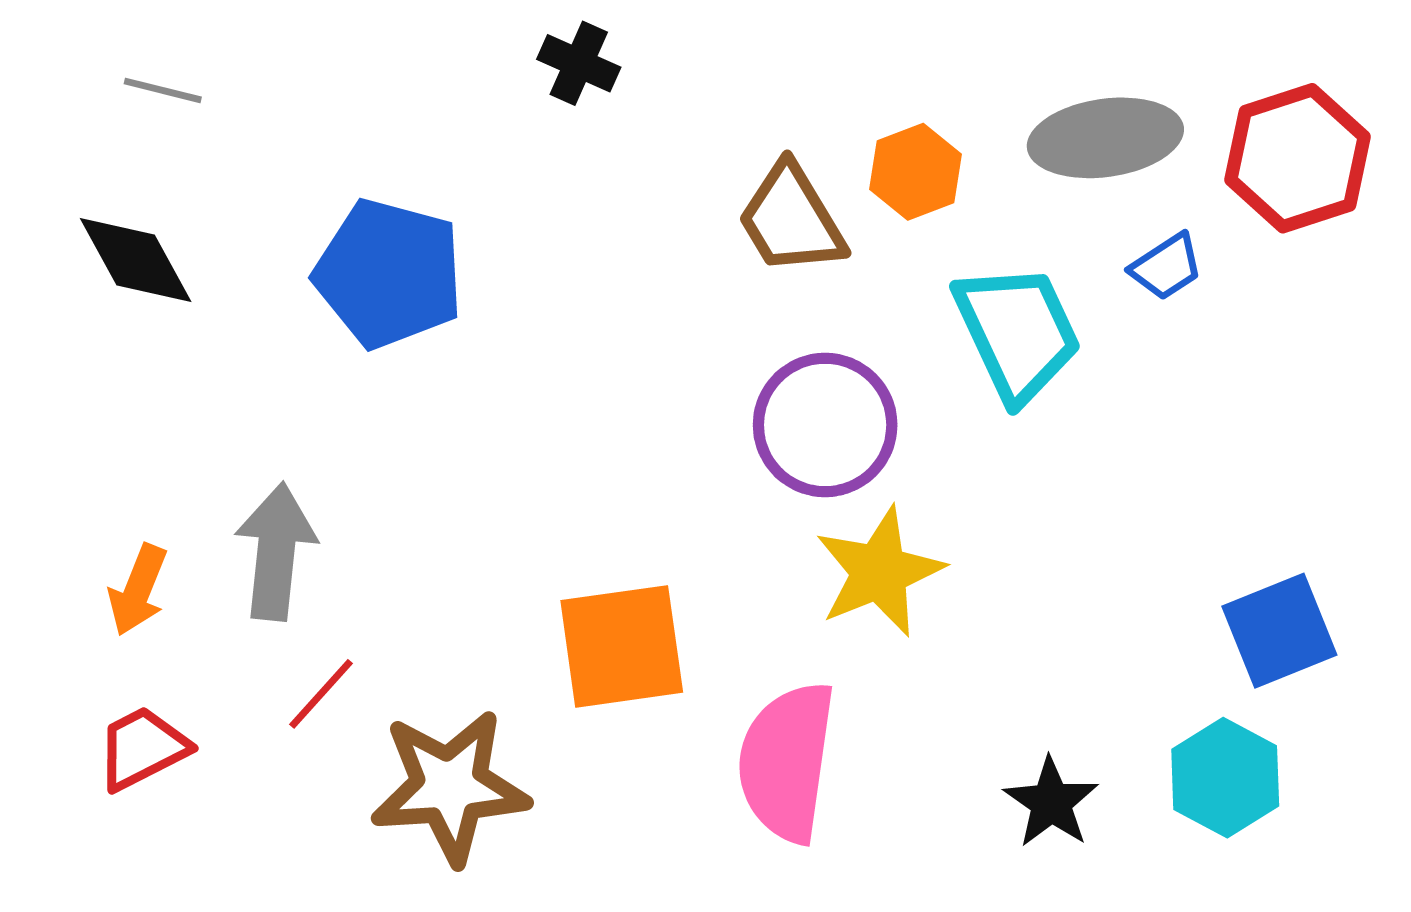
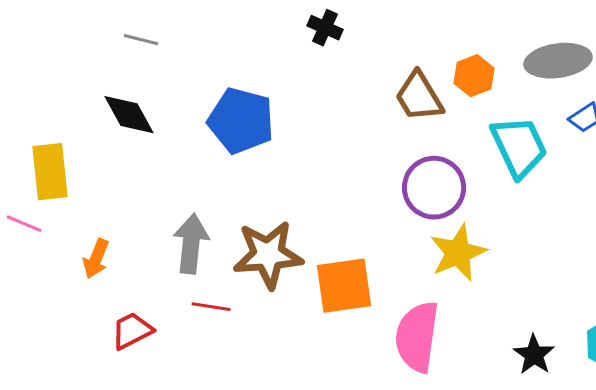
orange arrow: (138, 590) -> (96, 259), moved
red line: (321, 694) -> (211, 307), turned 57
brown star: (450, 787) -> (268, 255), moved

